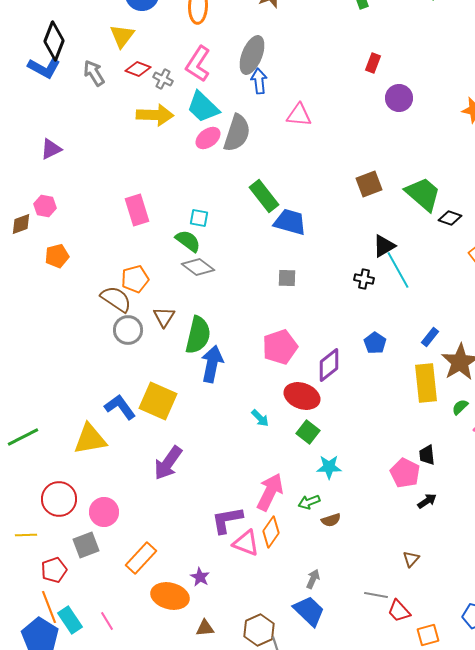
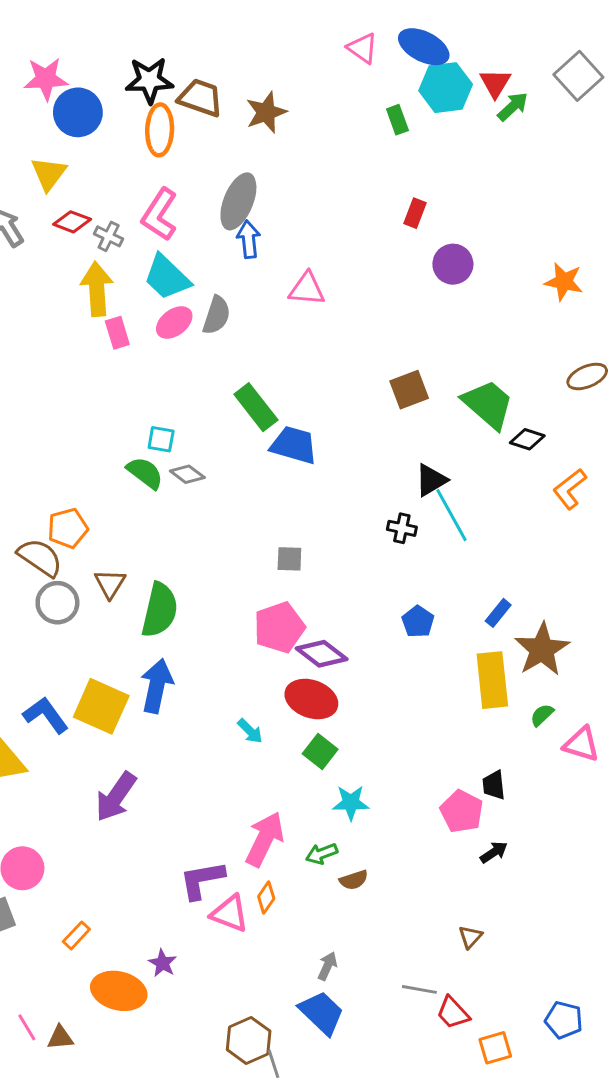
yellow arrow: (155, 115) -> (97, 289), turned -96
gray semicircle: (237, 133) -> (217, 315), size x0.7
pink rectangle: (137, 210) -> (117, 333), moved, size x0.7
gray diamond: (198, 267) -> (187, 474), moved, size x0.7
gray square: (287, 278) -> (289, 559), moved
blue arrow: (212, 364) -> (157, 686), moved
purple diamond: (329, 365) -> (322, 654), moved, turned 76
orange diamond: (271, 532) -> (266, 897), size x0.7
orange rectangle: (141, 558) -> (76, 935), size x0.6
brown triangle: (205, 628) -> (60, 1038), moved

